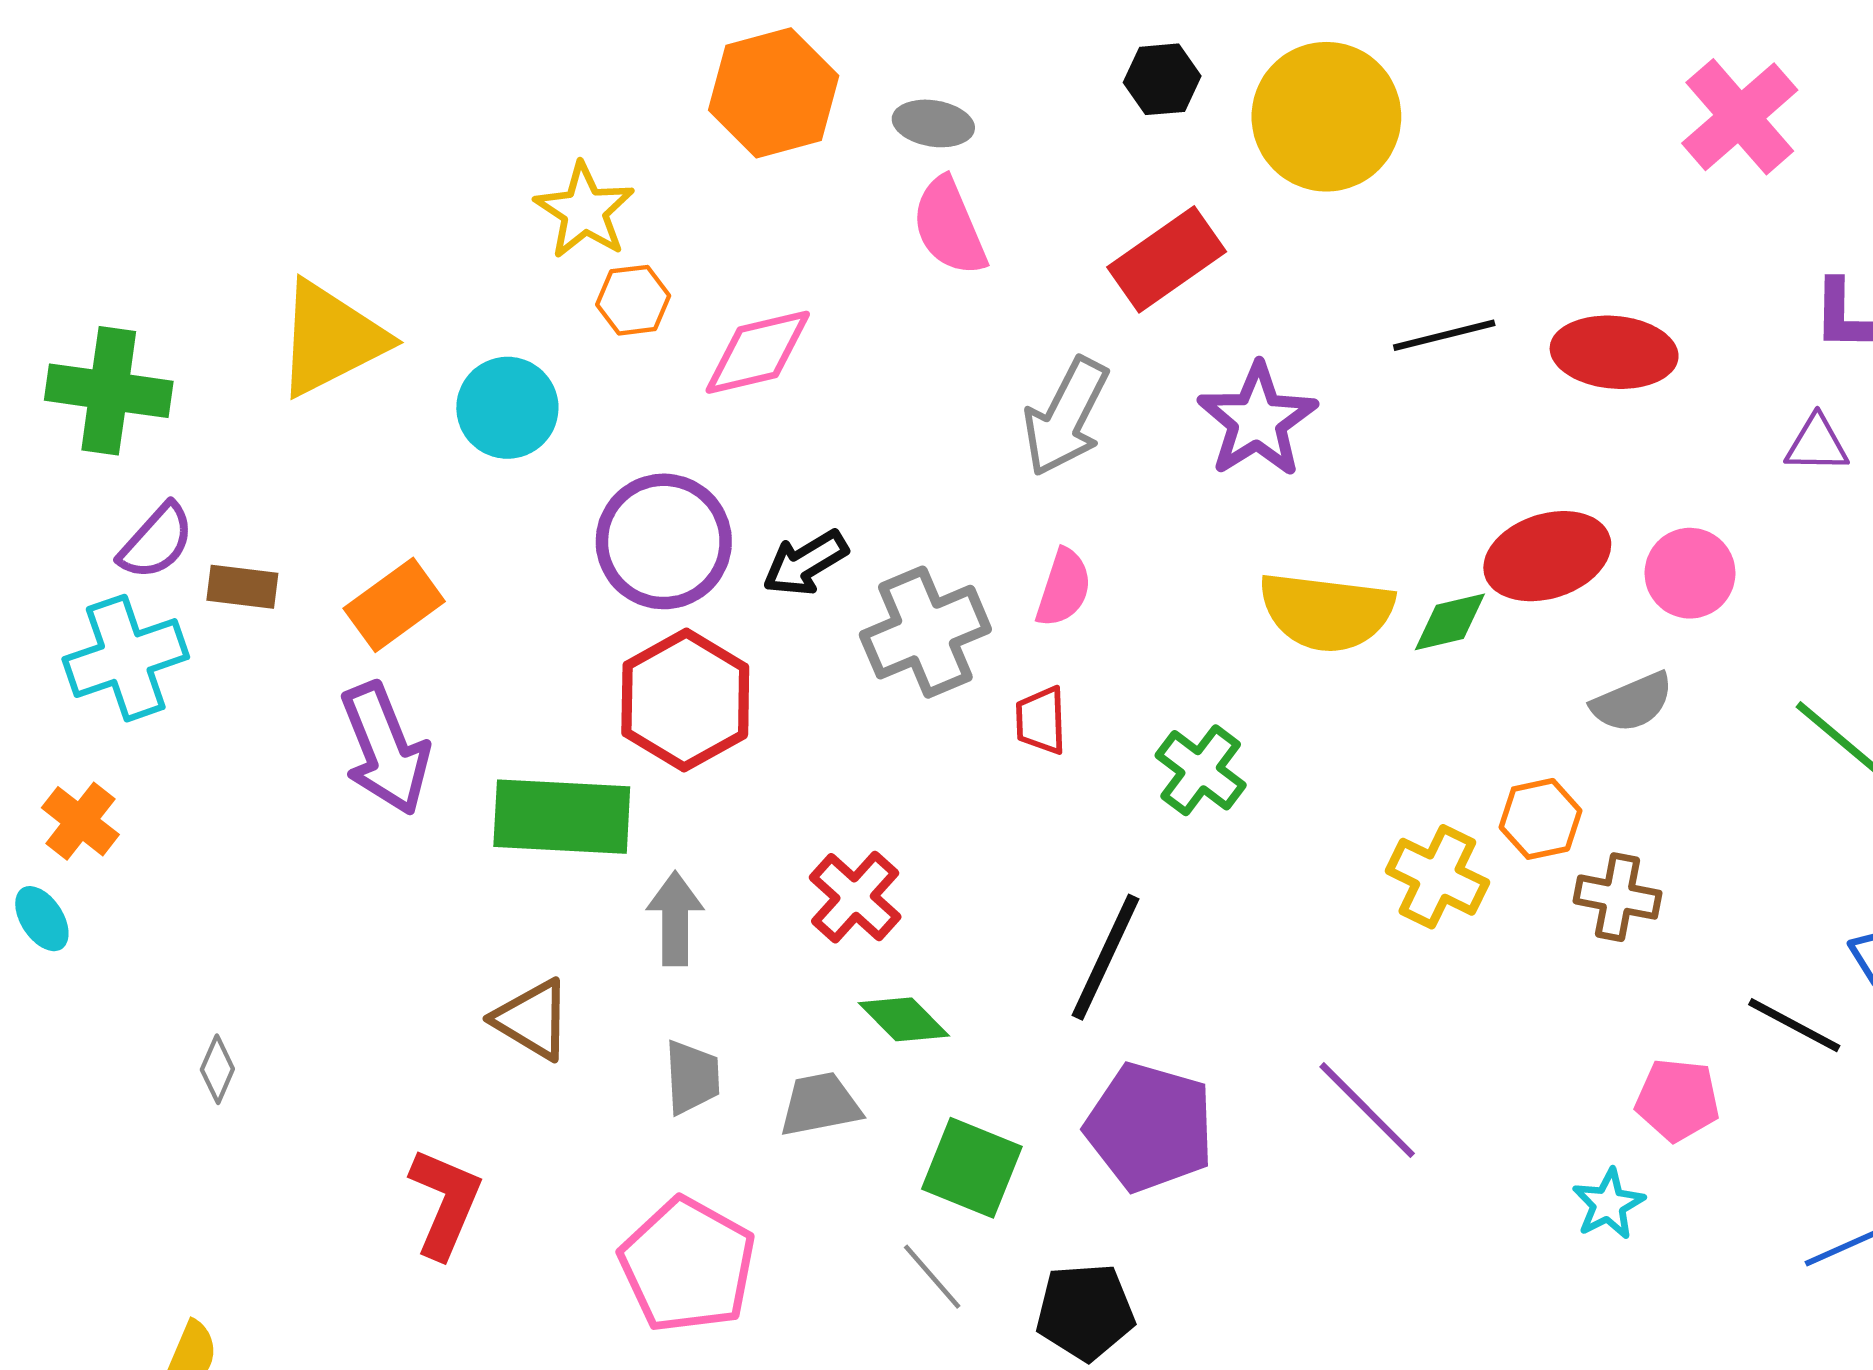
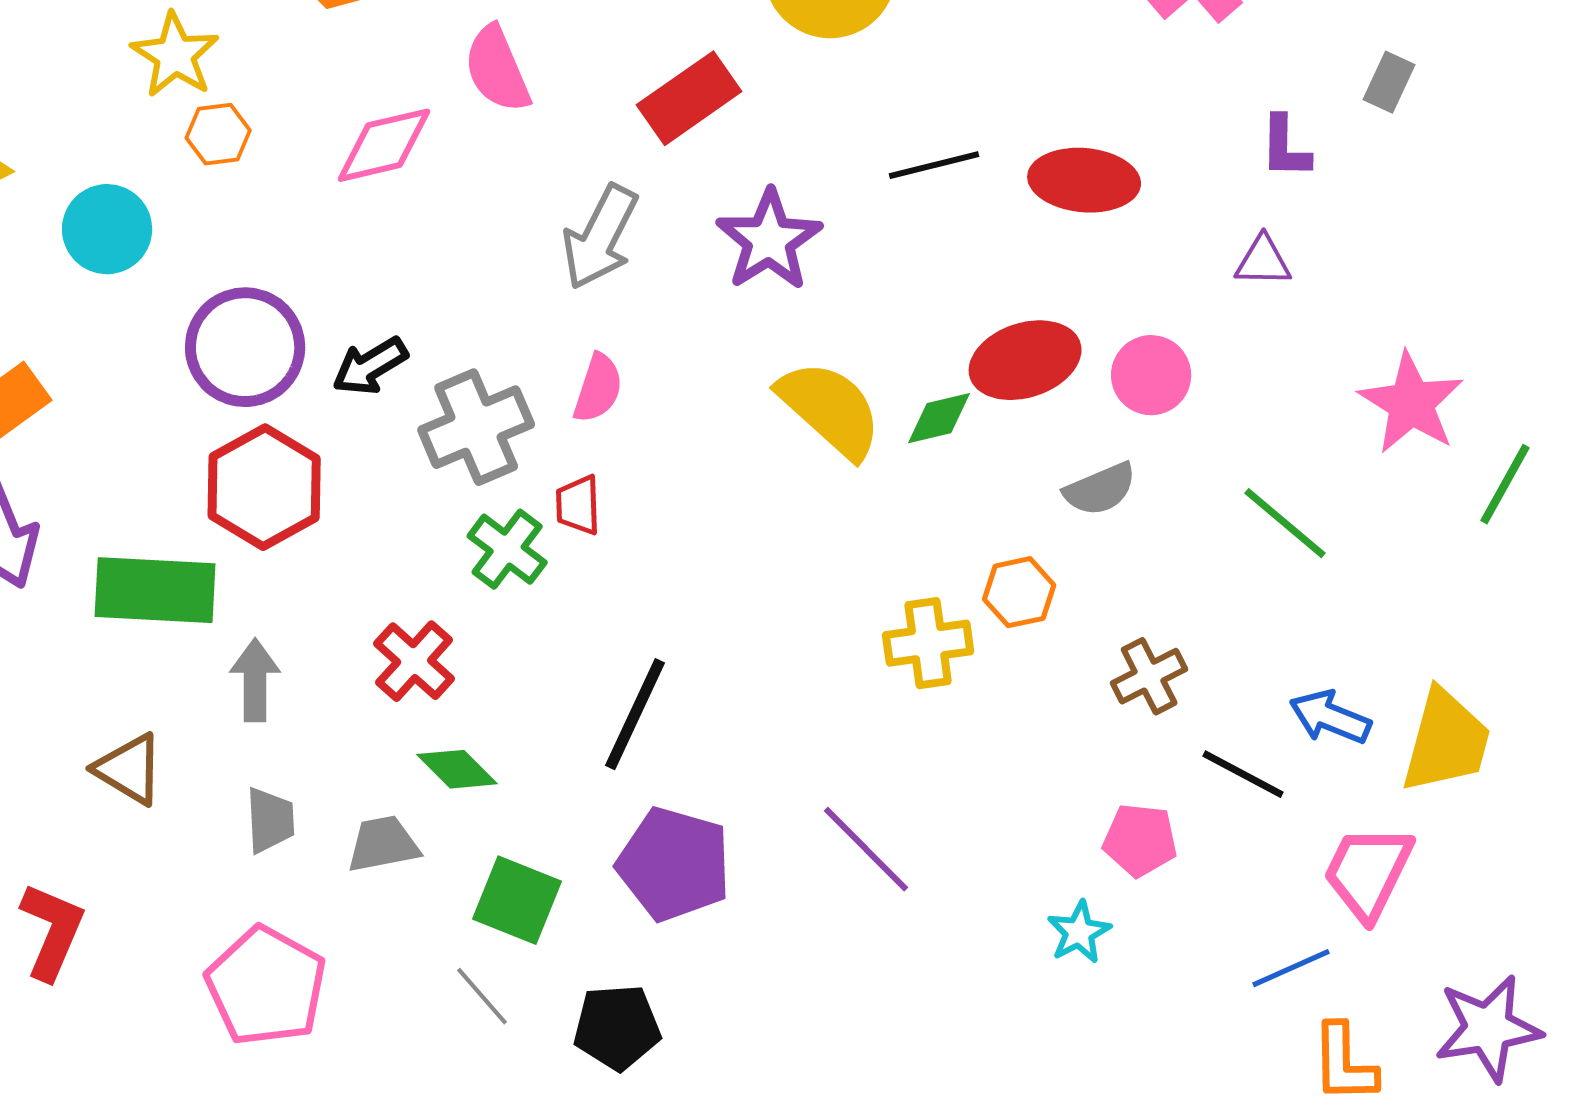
pink diamond: (758, 352) -> (384, 145), moved
yellow semicircle: (1326, 612) -> (830, 409), turned -145
green cross: (1201, 770) -> (507, 549), moved
yellow cross: (1437, 877) -> (928, 643), turned -34
brown cross: (1617, 897) -> (1149, 676), moved, turned -38

